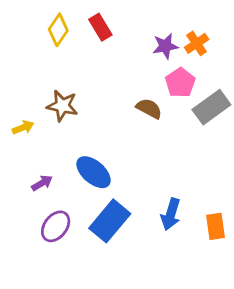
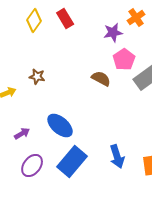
orange cross: (197, 43) -> (136, 18), moved
brown star: (62, 106) -> (37, 77), size x0.7
blue arrow: (171, 214) -> (117, 157), turned -35

